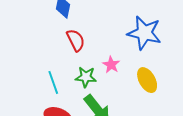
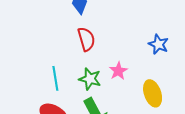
blue star: (144, 33) -> (158, 44), size x0.6

